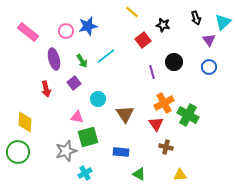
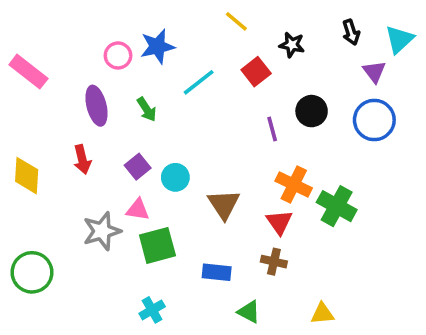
pink rectangle: (28, 32) -> (28, 72), moved
cyan line: (106, 56) -> (199, 82), moved
blue circle: (209, 67) -> (374, 120), size x1.5
purple square: (74, 83) -> (138, 167), moved
orange cross: (164, 103) -> (294, 185), turned -36
yellow diamond: (25, 122) -> (27, 176), moved
brown cross: (166, 147) -> (274, 262), moved
gray star: (66, 151) -> (102, 231), moved

